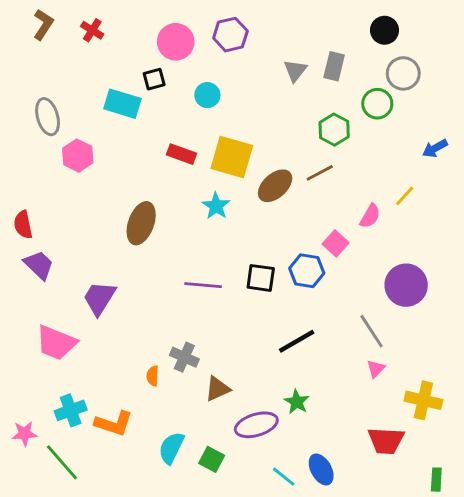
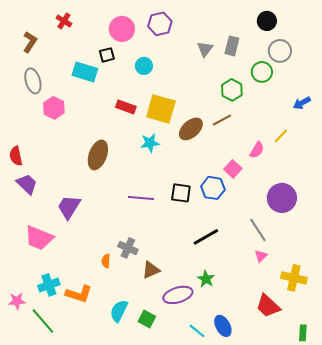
brown L-shape: (43, 24) -> (30, 42), moved
cyan star: (216, 206) -> (150, 143), turned 30
red trapezoid: (386, 441) -> (268, 306), turned 40

